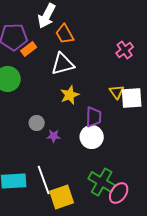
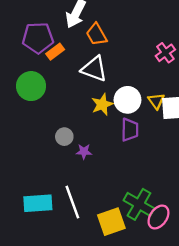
white triangle: (63, 64) -> (94, 69), turned 35
white circle: (92, 137) -> (127, 100), moved
yellow square: (62, 197) -> (111, 222), moved

